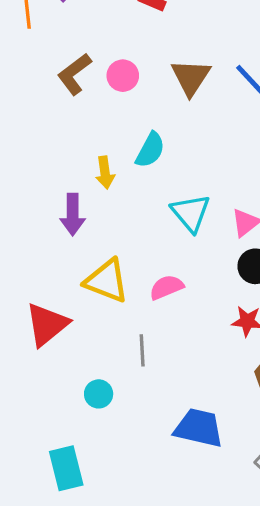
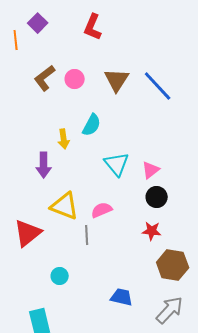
gray line: (142, 350) -> (87, 235), moved
blue trapezoid: (199, 428) -> (122, 297), size x0.7

